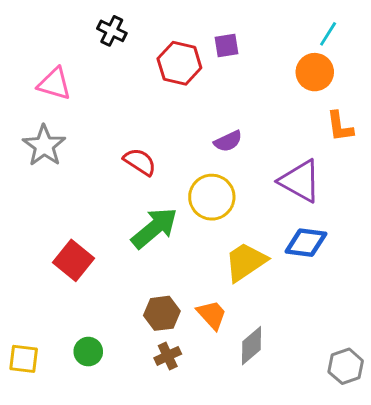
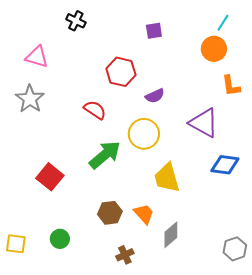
red hexagon: (179, 63) -> (121, 72), moved
blue diamond: (306, 243) -> (225, 165), moved
yellow trapezoid: (246, 262) -> (167, 178), turned -72
brown cross: (168, 356) -> (125, 255), moved

